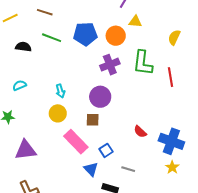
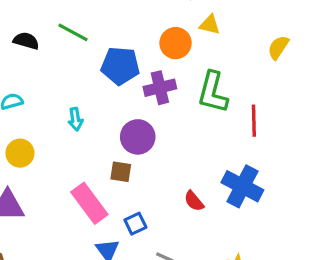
blue pentagon: (85, 34) -> (120, 66), moved
yellow semicircle: (174, 37) -> (278, 47), moved
yellow circle: (58, 113) -> (20, 153), moved
blue cross: (171, 141) -> (242, 186), moved

